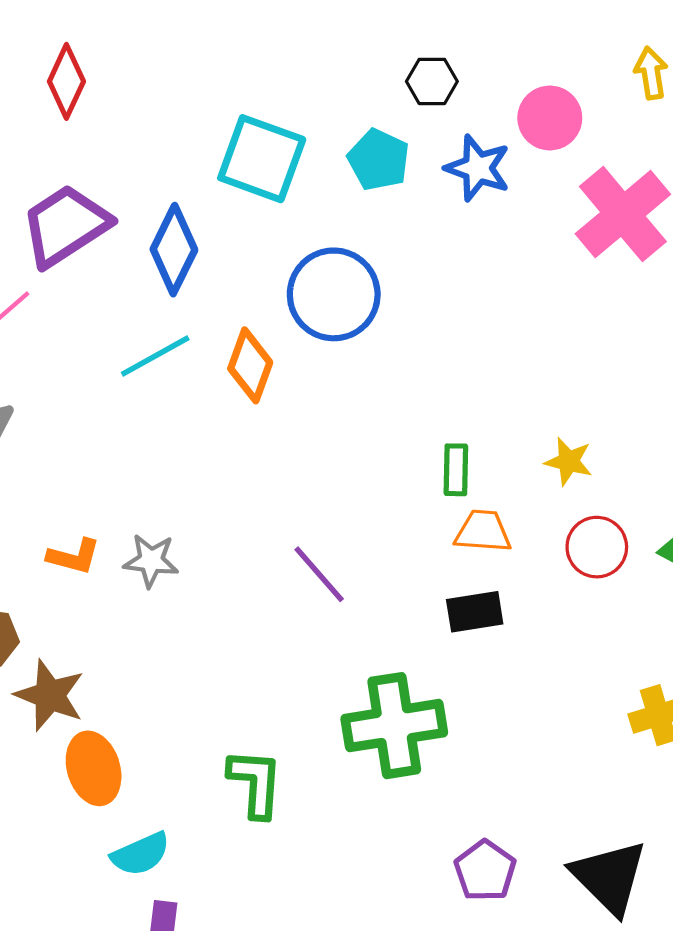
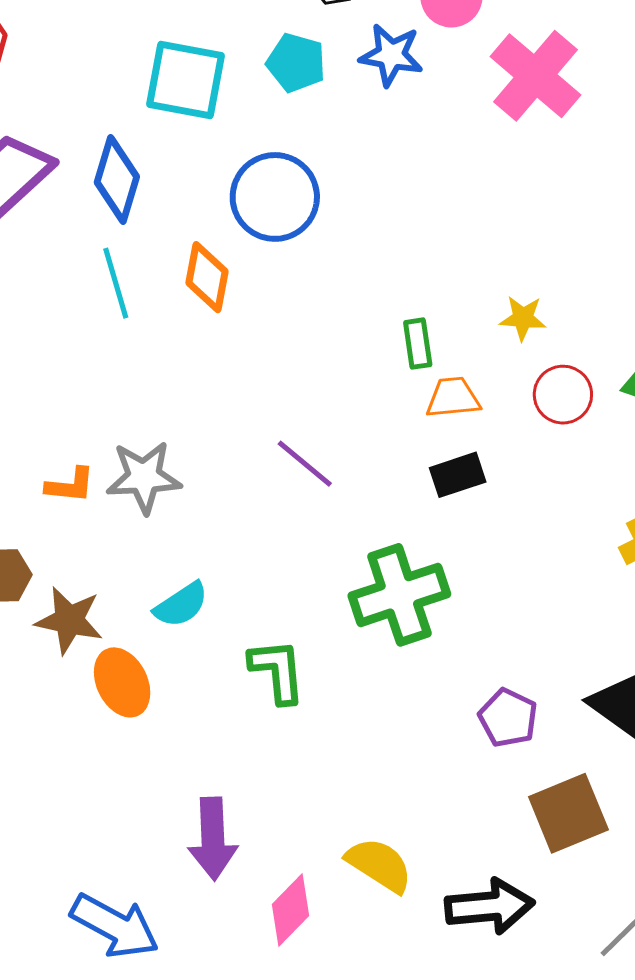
cyan line: (155, 356) -> (116, 283), turned -68
gray star: (151, 561) -> (144, 477), size x1.4
cyan semicircle: (141, 854) -> (181, 605), moved

